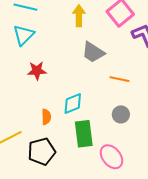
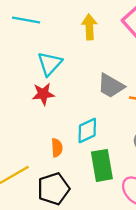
cyan triangle: (24, 35) -> (50, 64), moved
gray trapezoid: (93, 52) -> (111, 86), moved

